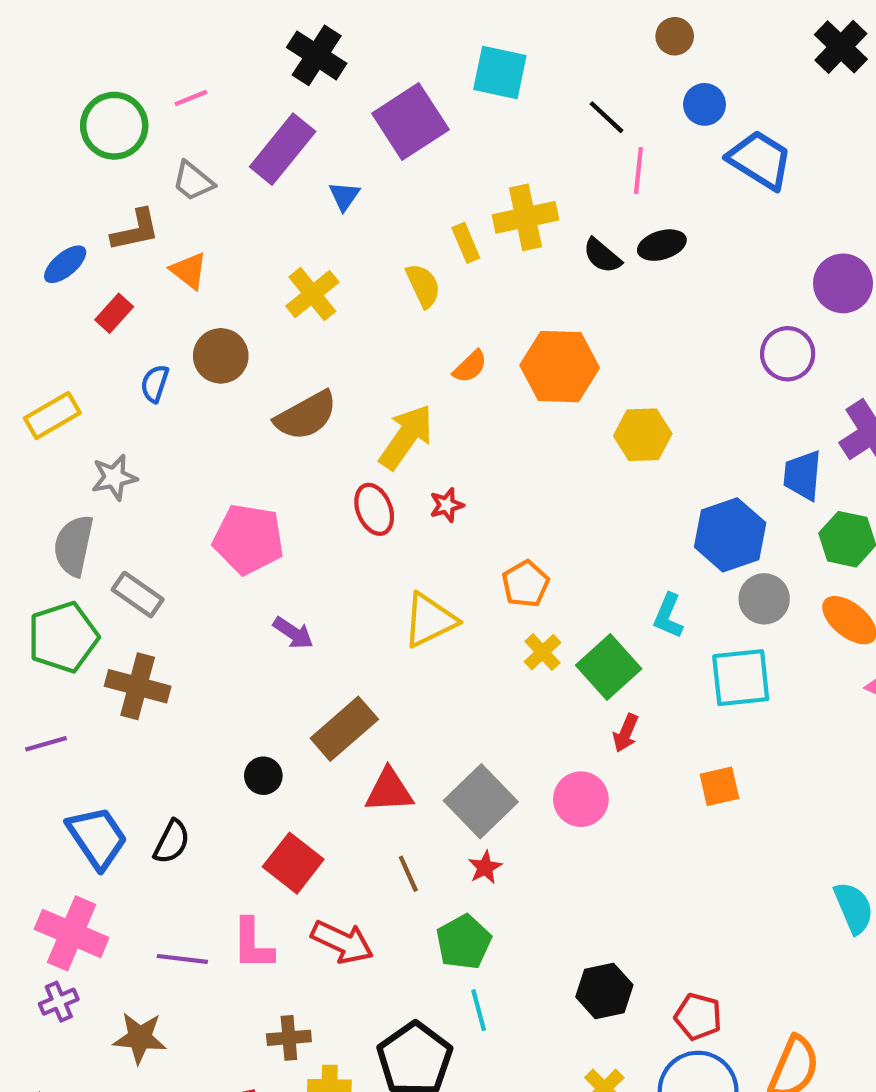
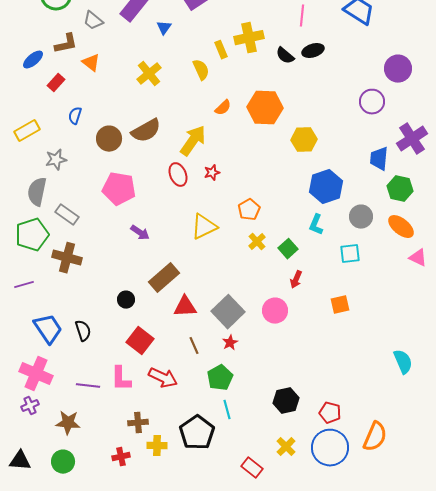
brown circle: (221, 356) -> (109, 139), moved
blue hexagon: (730, 535) -> (326, 187), moved
green square: (609, 667) -> (288, 249), size x0.7
cyan square: (741, 678) -> (350, 254), size x0.7
black semicircle: (172, 842) -> (83, 331), turned -45

